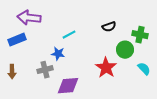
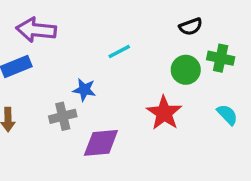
black semicircle: (109, 27) -> (191, 27), moved
cyan line: (69, 35) -> (119, 52), moved
green circle: (125, 50) -> (186, 70), moved

